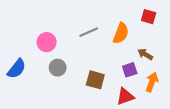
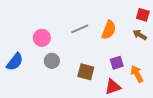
red square: (149, 17) -> (143, 15), moved
brown arrow: (145, 54) -> (140, 35), moved
orange arrow: (152, 82) -> (137, 74), turned -48

